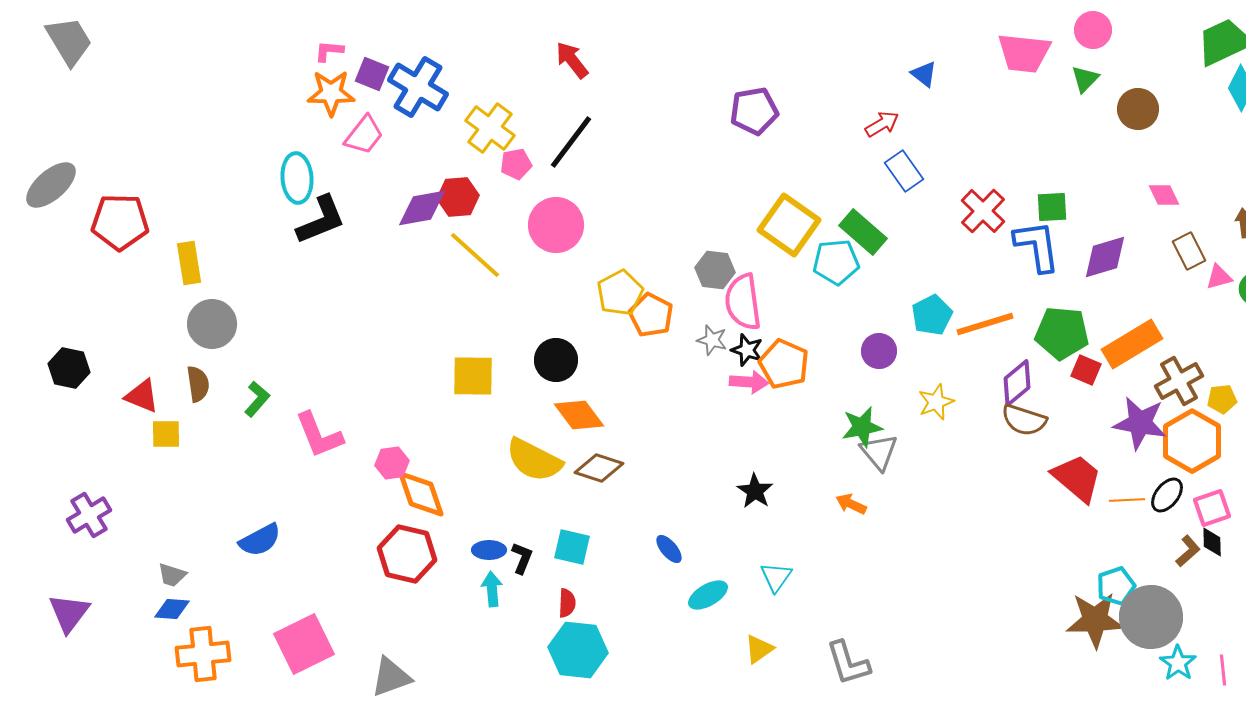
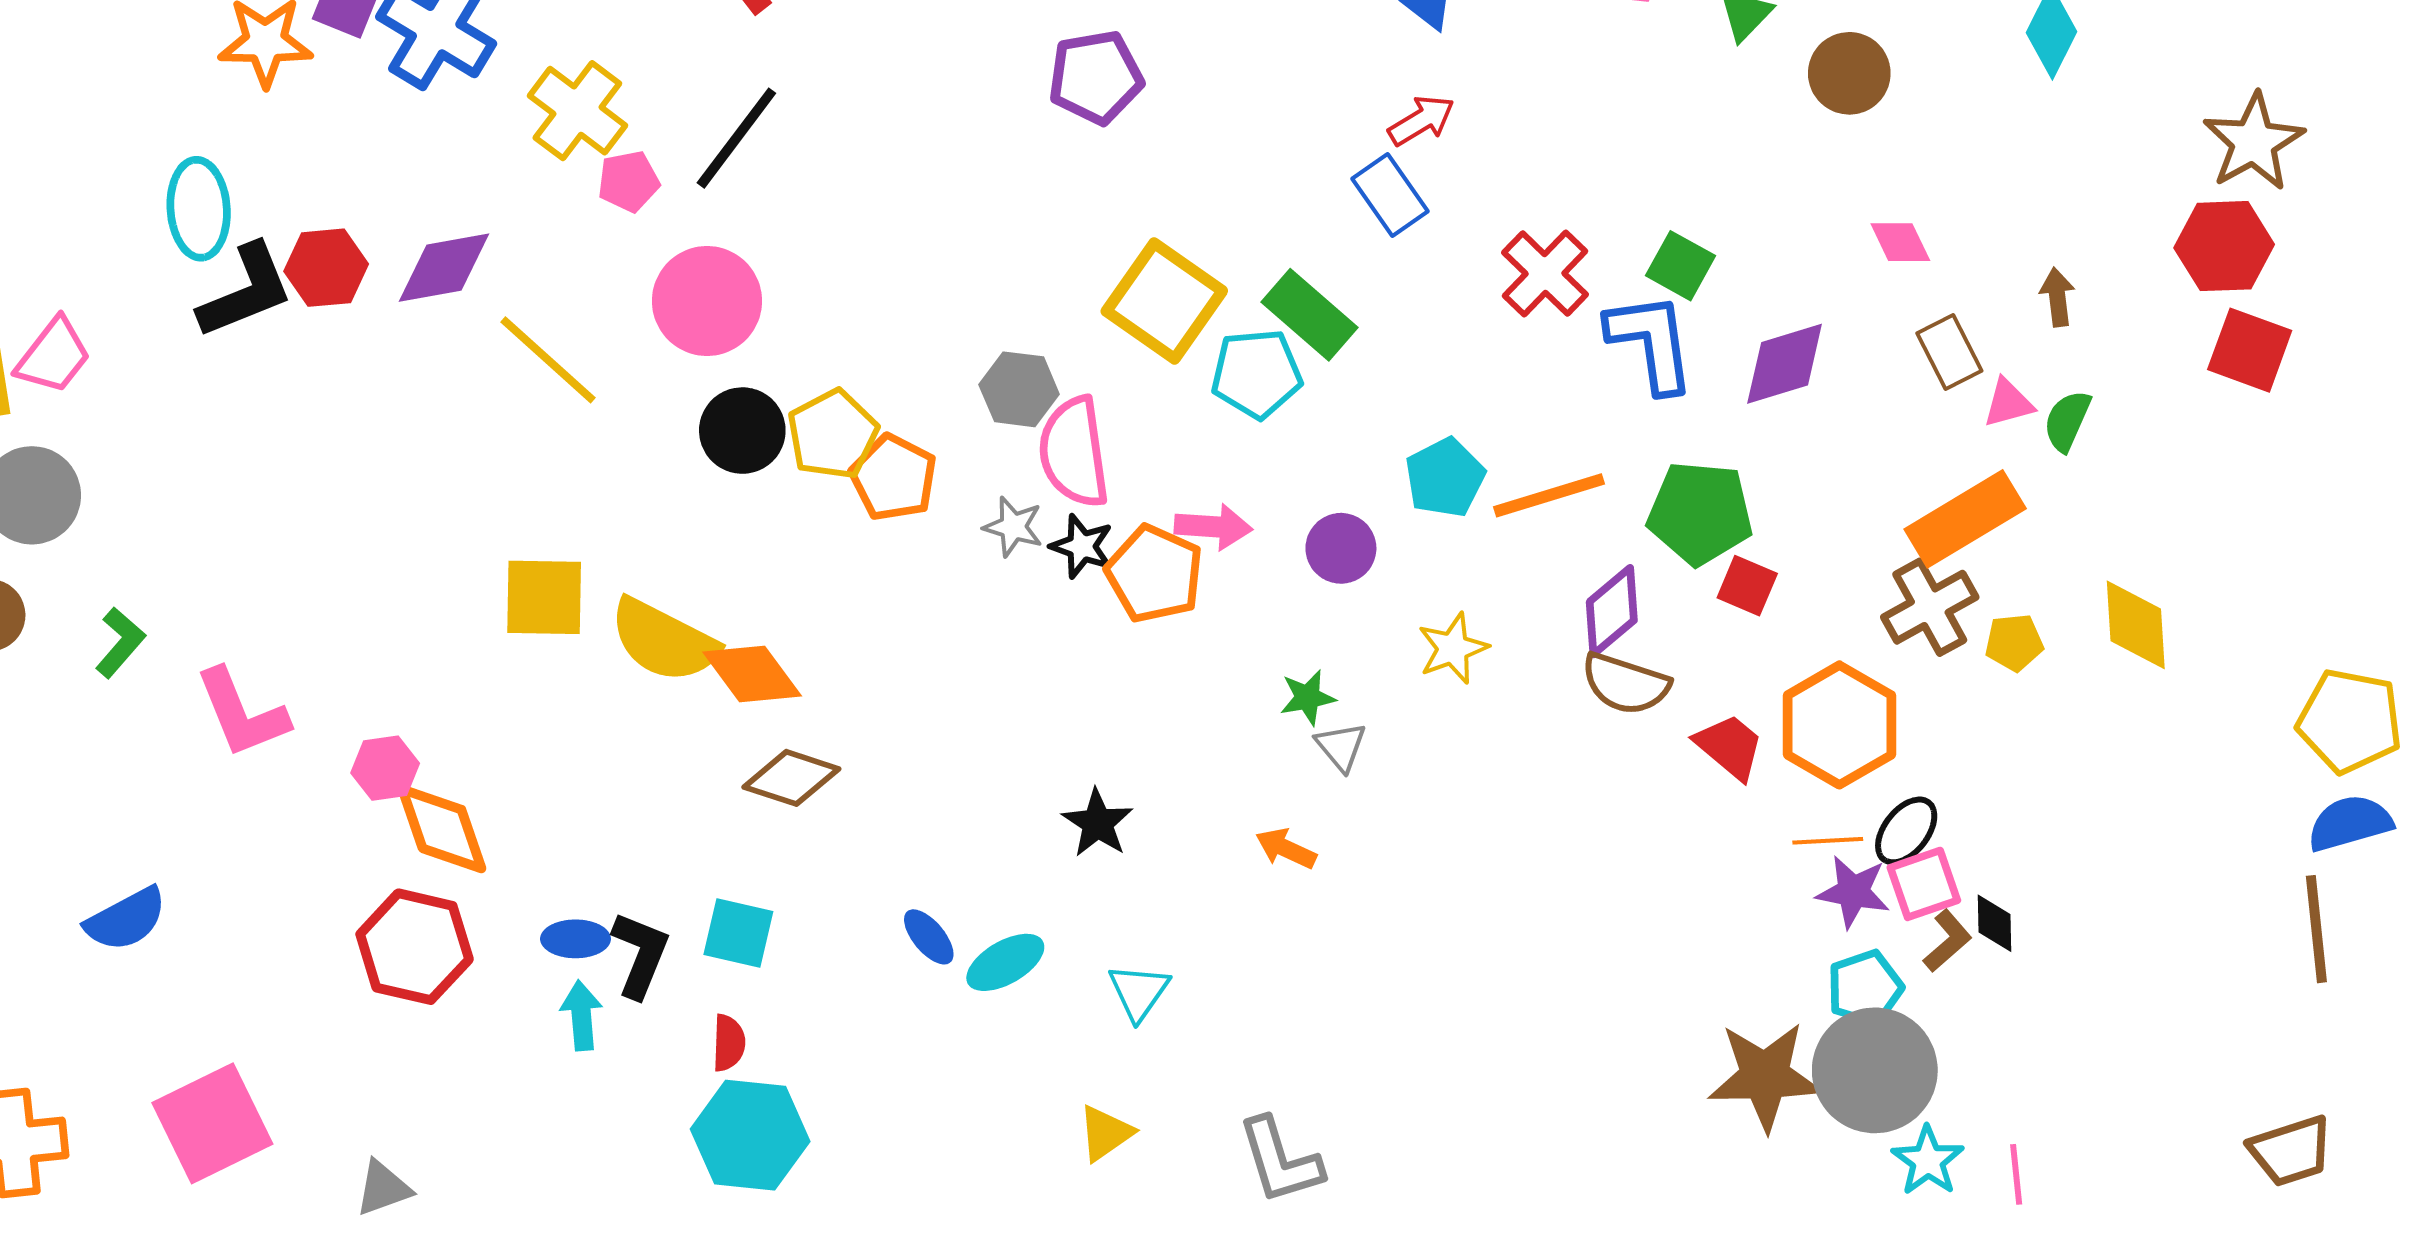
red arrow: (882, 124) -> (1421, 120), moved
pink trapezoid: (364, 135) -> (53, 356), moved
red hexagon: (458, 197) -> (326, 268), moved
green square: (1052, 207) -> (1680, 266), turned 32
orange rectangle: (1132, 344) -> (1965, 519), moved
black circle: (556, 360) -> (742, 431), moved
pink arrow: (749, 382) -> (1213, 527), moved
purple star: (1140, 423) -> (1853, 892), moved, size x0.7
green star: (862, 427) -> (1308, 697), size x0.7
orange hexagon: (1192, 441) -> (1839, 725), moved
gray triangle: (879, 452) -> (1341, 747), size x0.7
yellow semicircle: (534, 460) -> (664, 641), moved
red trapezoid: (1077, 478) -> (1730, 747), moved, size x0.7
pink square: (1212, 508) -> (1924, 884), moved
black L-shape: (522, 558) -> (640, 955), size x1.4
cyan pentagon: (1116, 586) -> (1865, 988), moved
cyan ellipse: (708, 595) -> (1005, 962), moved
gray triangle: (391, 677) -> (383, 1188), size x0.7

